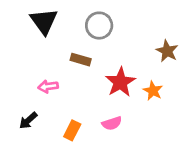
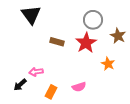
gray circle: (99, 26) -> (93, 20), moved
red star: (120, 82) -> (86, 43), moved
pink arrow: (48, 86) -> (36, 72), moved

